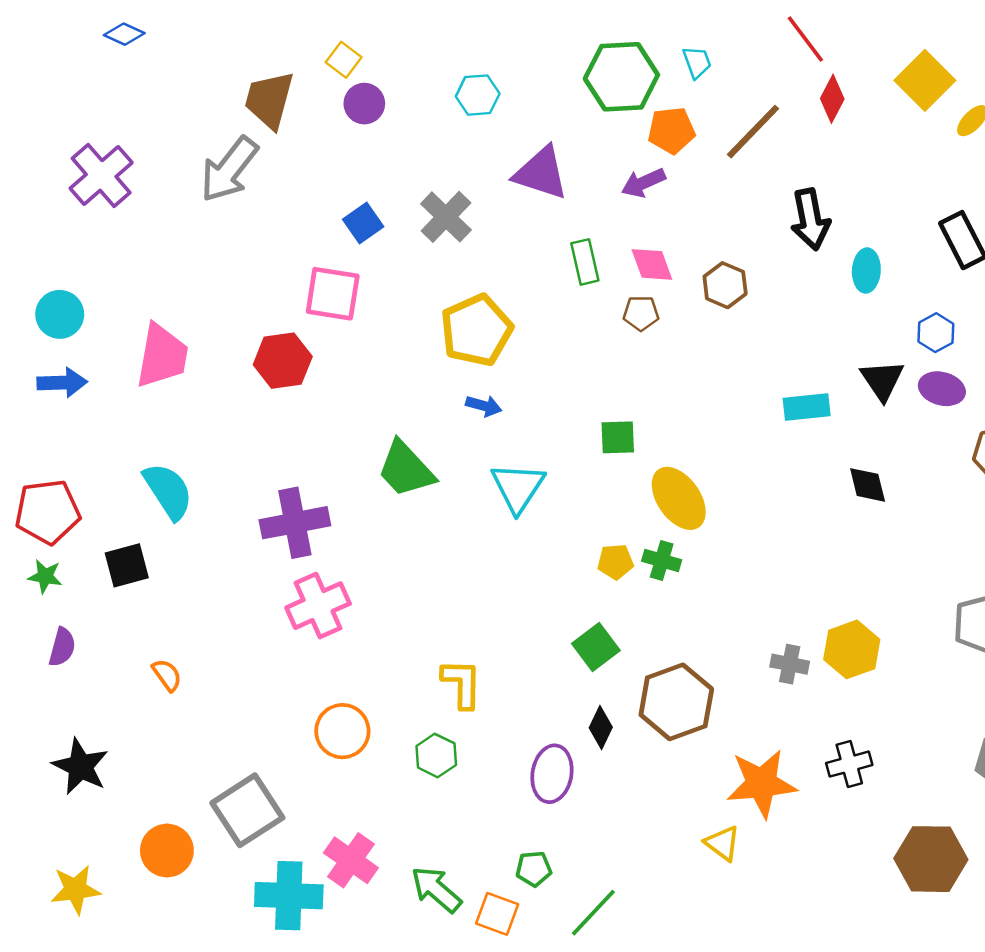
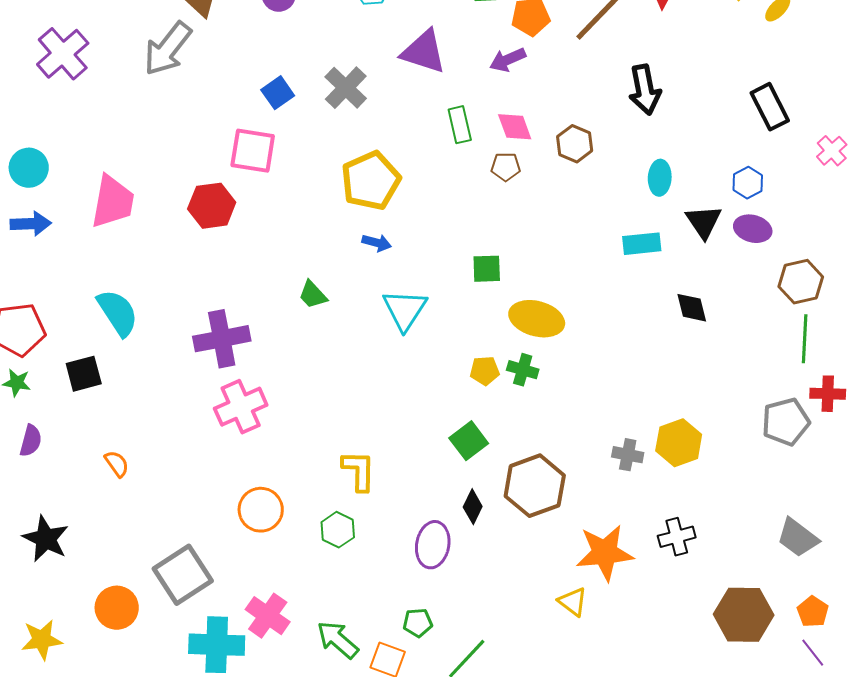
cyan ellipse: (866, 271) -> (660, 178), moved
green trapezoid: (406, 469) -> (313, 295), size x0.6
yellow ellipse: (679, 498) -> (537, 319), turned -40

